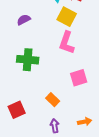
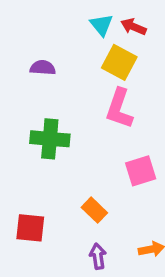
purple semicircle: (24, 20) -> (43, 68), turned 32
red square: (17, 110) -> (30, 228), turned 30

